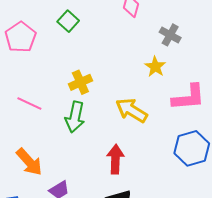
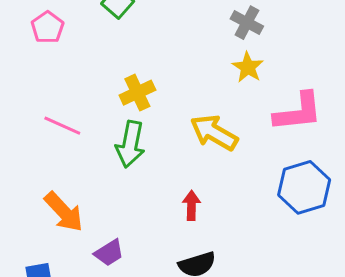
gray cross: (170, 35) -> (247, 23), moved
pink pentagon: (21, 37) -> (47, 27), size x0.7
red arrow: (115, 159) -> (191, 205), size x0.7

